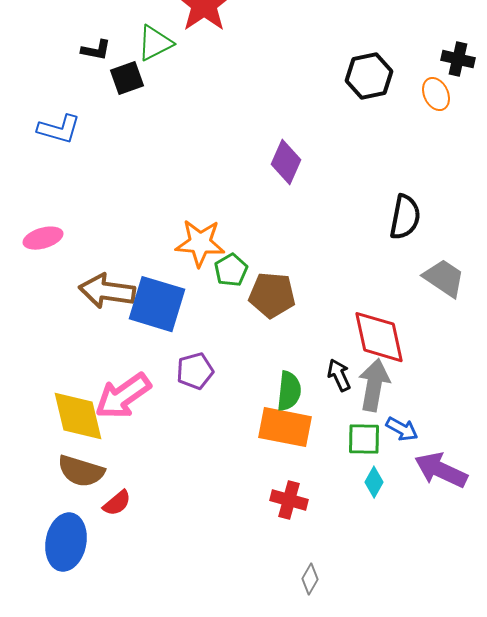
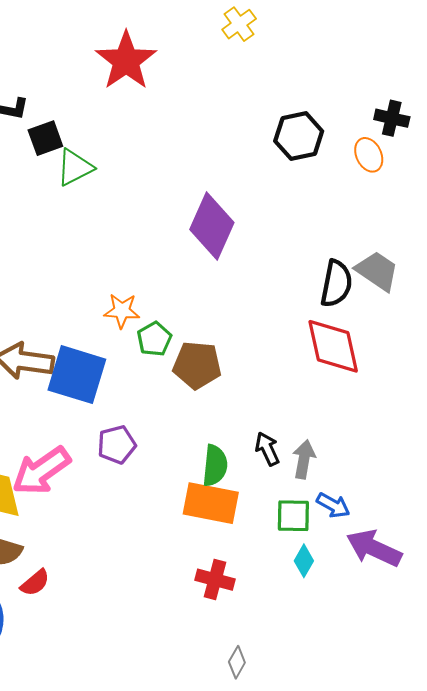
green triangle: (155, 43) -> (75, 167), moved
purple diamond: (286, 162) -> (212, 226), size x1.4
orange star: (200, 243) -> (122, 311), size x0.7
gray trapezoid: (444, 278) -> (377, 271), moved
red diamond: (379, 337) -> (333, 346), moved
gray arrow: (374, 385) -> (304, 459), size x0.7

